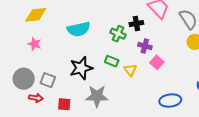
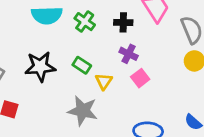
green cross: (118, 34) -> (85, 22), moved
gray star: (97, 96) -> (83, 111), moved

